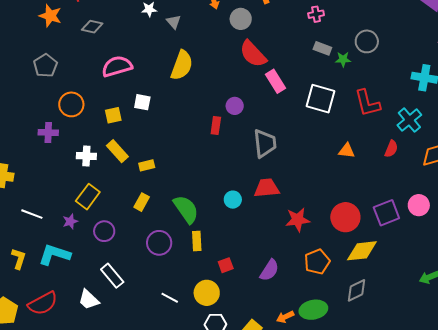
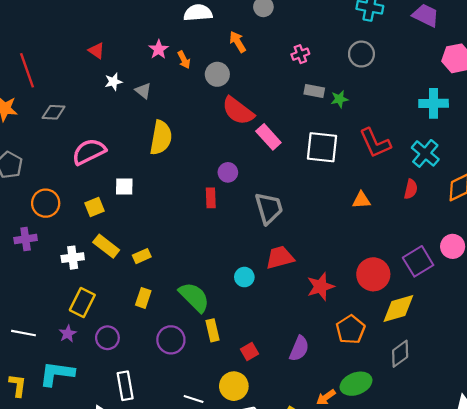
gray circle: (367, 41) -> (361, 54), moved
white rectangle: (112, 276) -> (125, 386), turned 40

